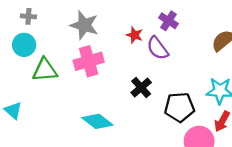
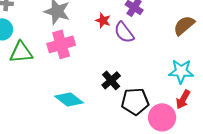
black cross: (141, 88) -> (111, 80), moved
black pentagon: (179, 107) -> (135, 101), moved

